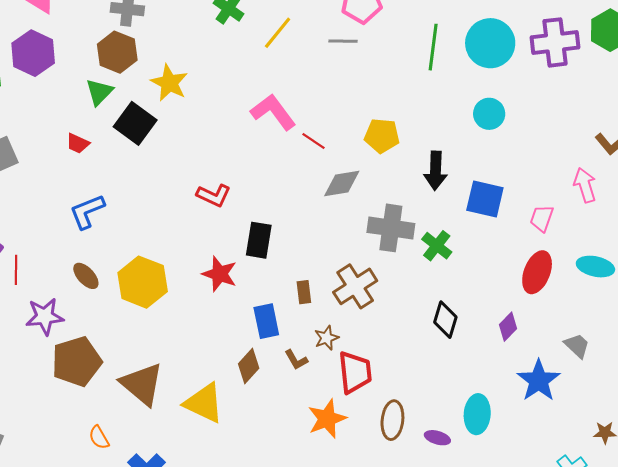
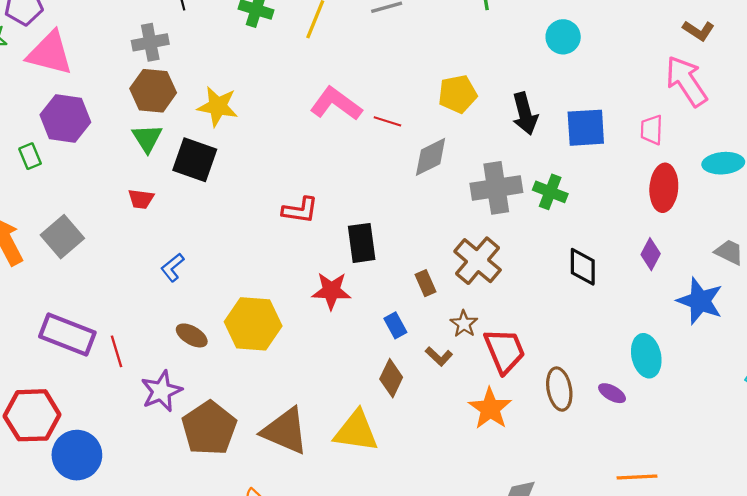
pink arrow: (585, 185) -> (686, 81), size x1.4
blue L-shape: (87, 211) -> (172, 267), size x0.7
blue rectangle: (266, 321) -> (395, 325), size x0.7
purple ellipse: (437, 438) -> (612, 393), turned 30

